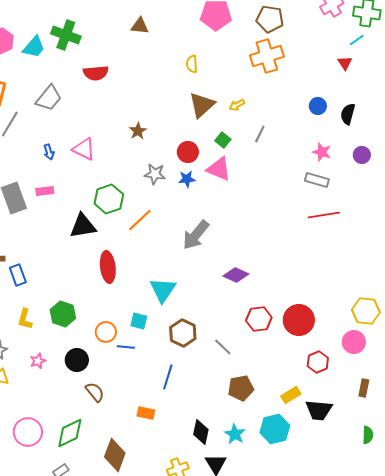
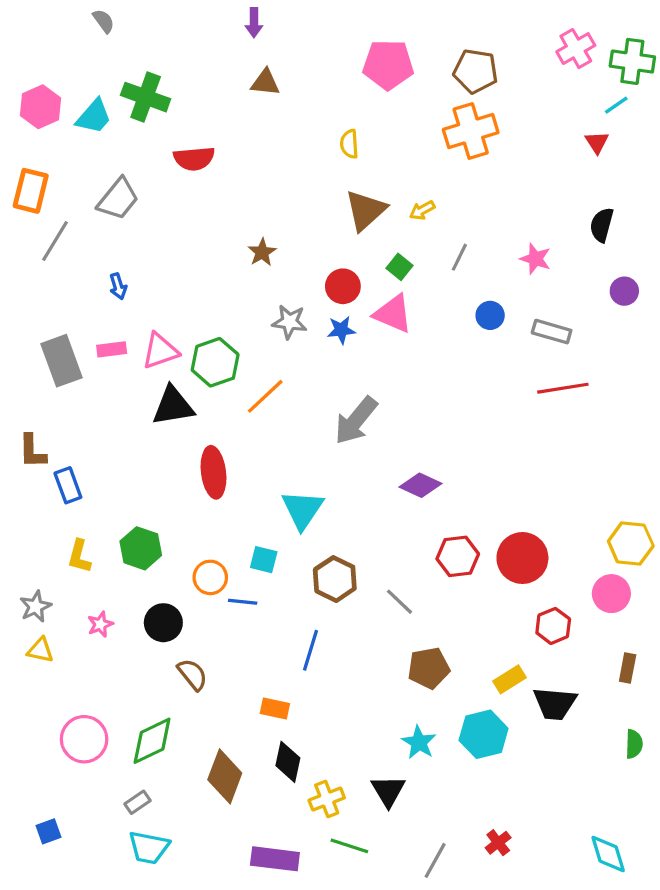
blue circle: (318, 106) -> (490, 315), moved
pink triangle: (84, 149) -> (160, 351), moved, turned -45
pink star: (322, 152) -> (535, 259), moved
black diamond: (201, 432) -> (288, 762), moved

